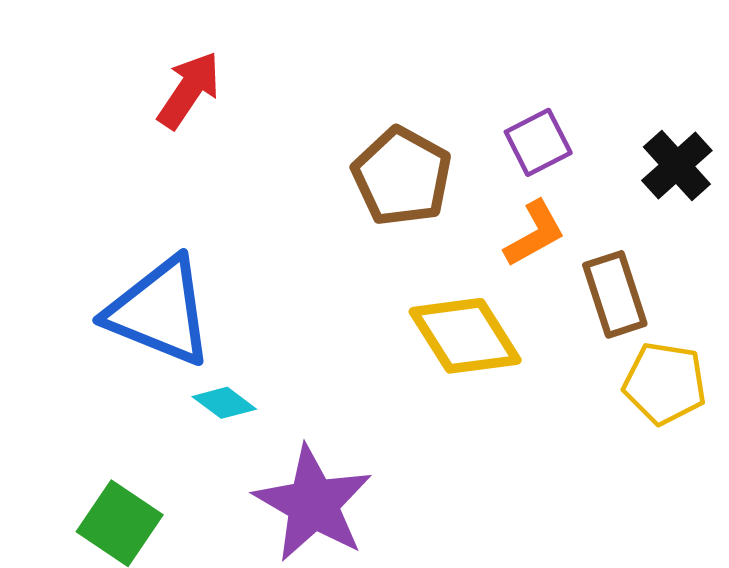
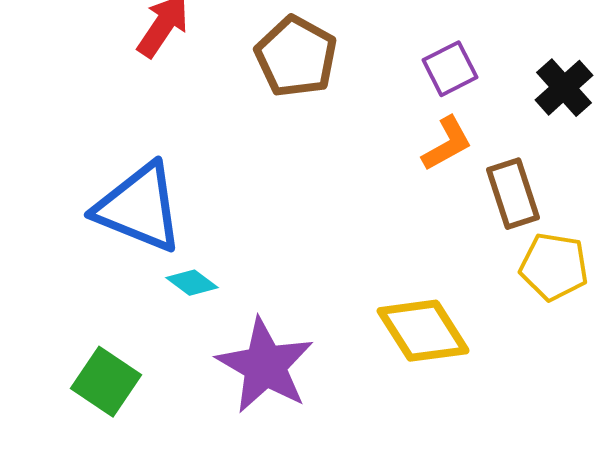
brown pentagon: (402, 176) -> (296, 57), moved
yellow diamond: (465, 336) -> (423, 331), moved

